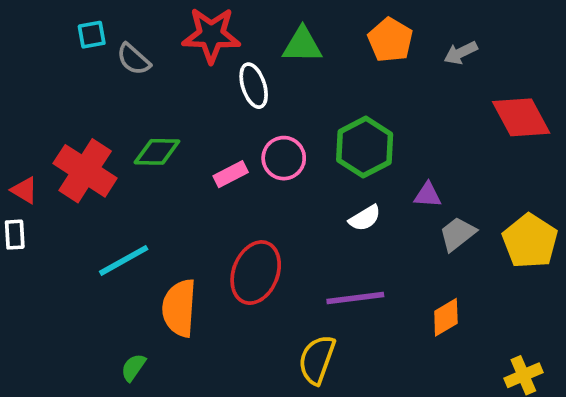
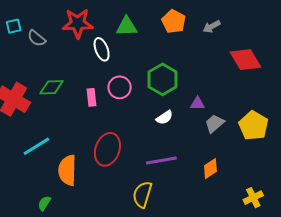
pink rectangle: (231, 174) -> (92, 97), turned -66

